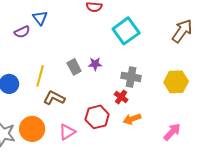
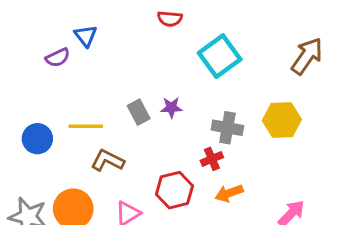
yellow line: (40, 76) -> (86, 126), turned 75
yellow hexagon: (176, 82) -> (282, 120), moved
red cross: (121, 97) -> (212, 159), turned 32

